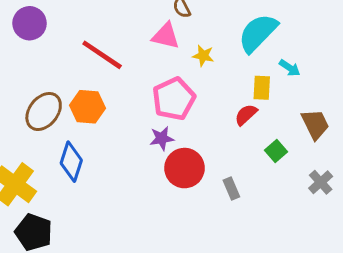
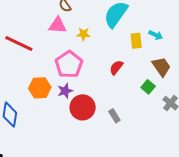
cyan arrow: (290, 68) -> (156, 35), moved
yellow rectangle: (262, 88) -> (136, 41), moved
orange hexagon: (88, 107) -> (40, 88), moved
green square: (276, 151) -> (148, 87), moved

